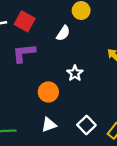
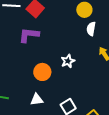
white semicircle: (63, 33) -> (91, 29), moved, turned 144

